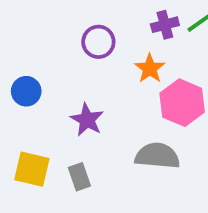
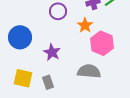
blue circle: (26, 91) -> (20, 37), size x1.5

